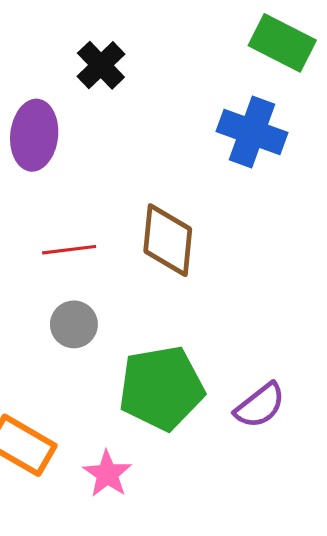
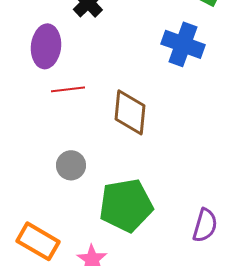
red line: (69, 250) -> (68, 89), moved
purple semicircle: (260, 406) -> (205, 225), moved, turned -36

